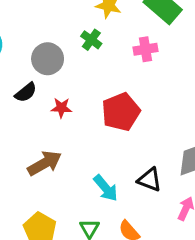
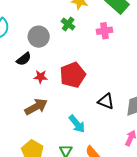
red star: (61, 108) -> (41, 77), moved
red pentagon: (121, 112) -> (73, 75), moved
black triangle: (150, 180) -> (106, 101), moved

